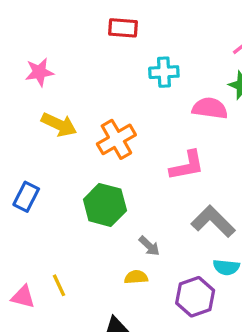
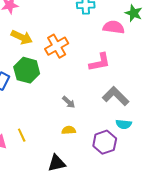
green hexagon: (105, 205) -> (27, 70), moved
gray arrow: (149, 246) -> (69, 102), moved

